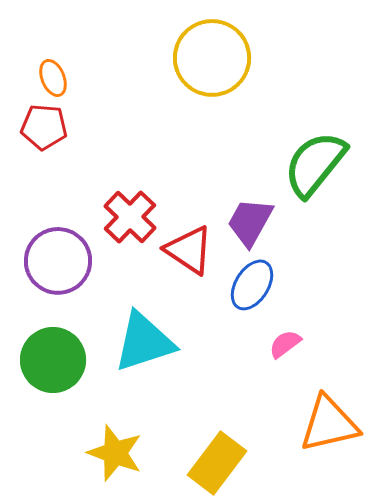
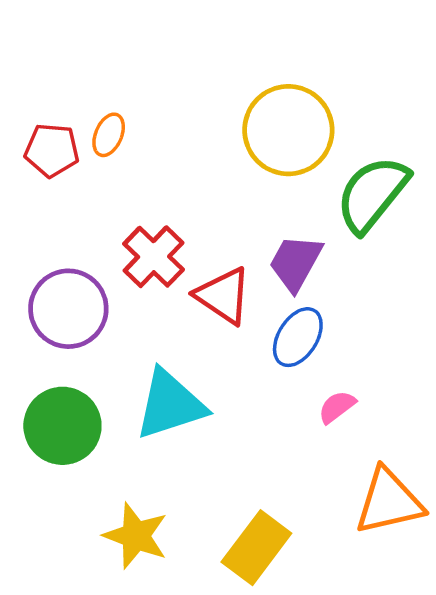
yellow circle: (212, 58) -> (288, 130), moved
orange ellipse: (53, 78) -> (109, 135), moved, turned 45

